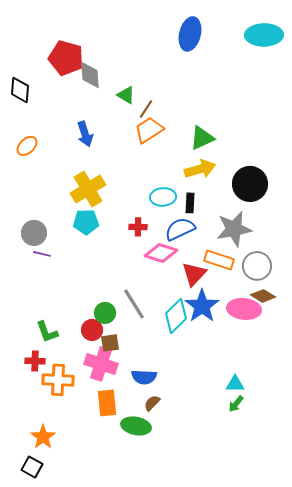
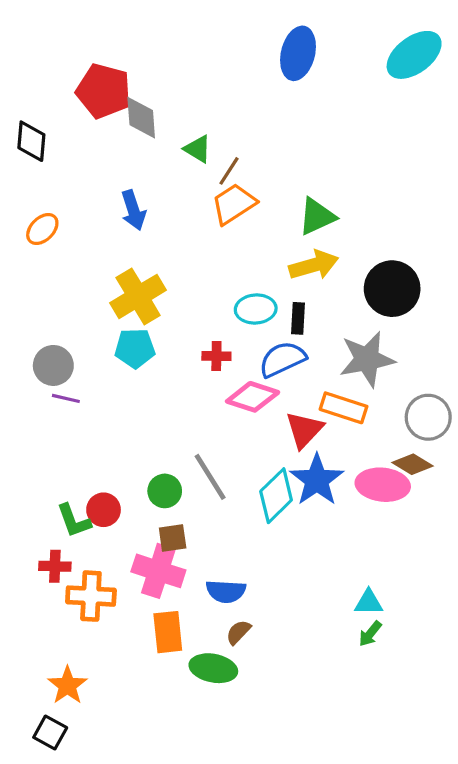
cyan ellipse: (264, 35) -> (414, 55), turned -36
gray circle: (257, 266) -> (428, 417), moved
red circle: (92, 330) -> (104, 510), moved

